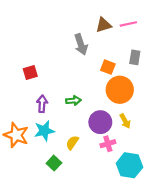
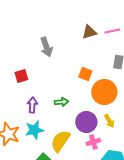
gray arrow: (81, 44) -> (46, 47), moved
orange square: (108, 67) -> (85, 74), moved
yellow semicircle: (72, 143) -> (60, 141), size x1.6

